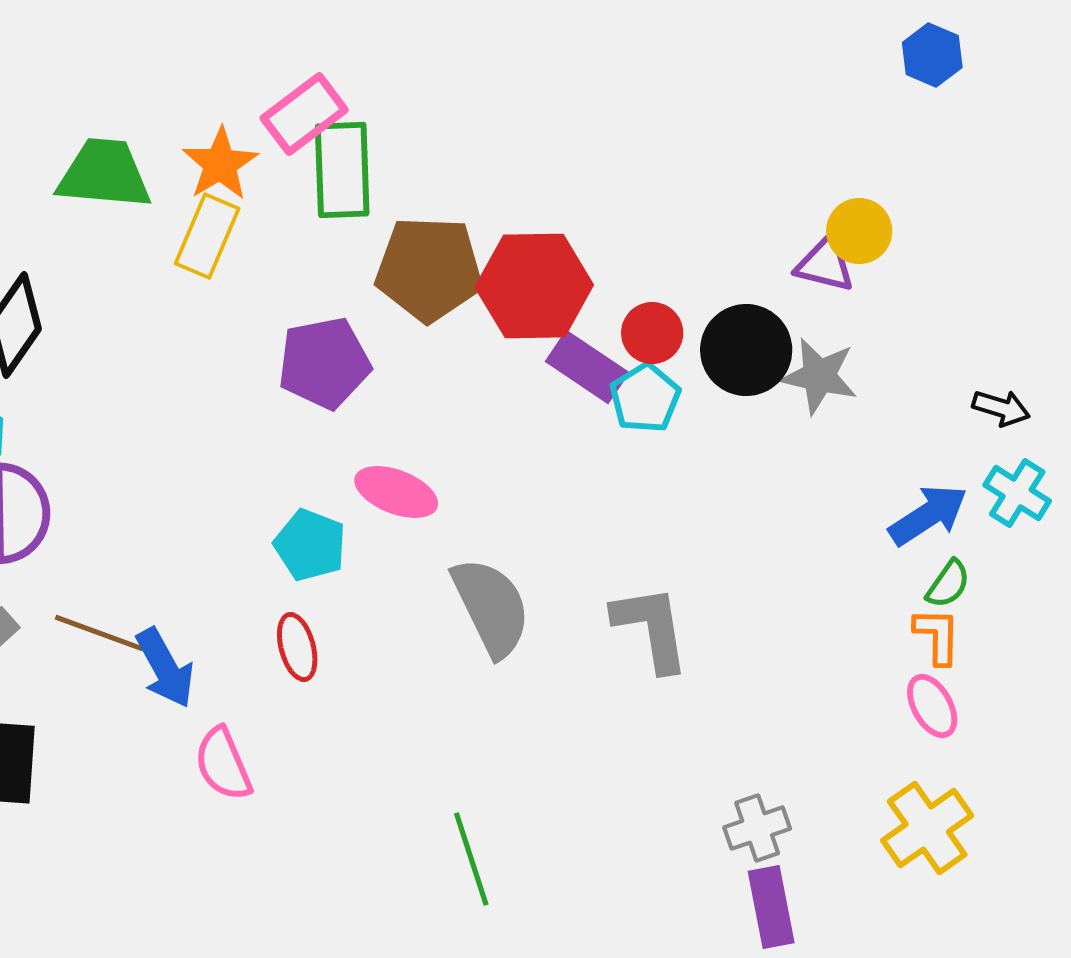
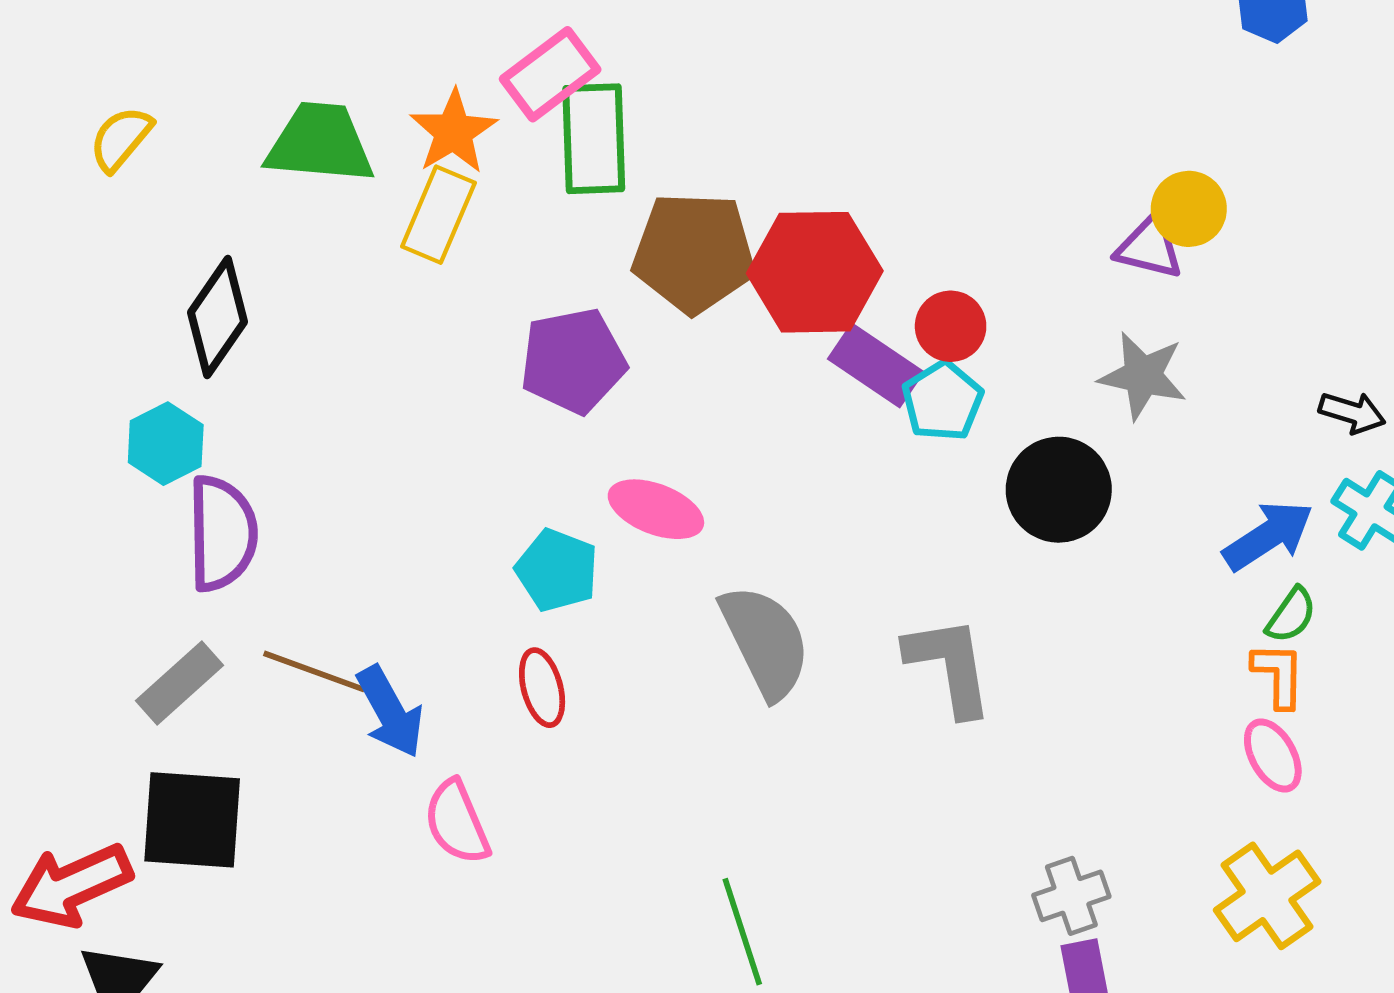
black circle: (746, 350) -> (1059, 490), moved

